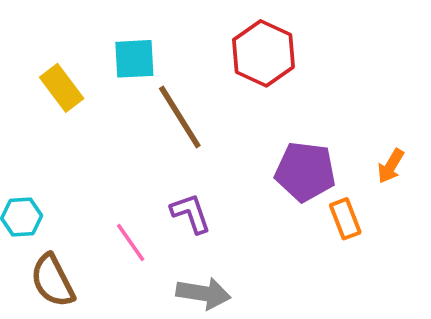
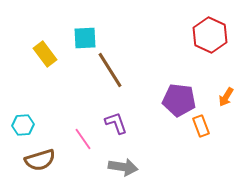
red hexagon: (263, 53) -> (210, 35), moved
brown semicircle: (53, 281) -> (40, 160), turned -80

